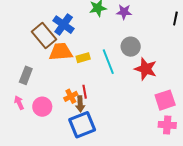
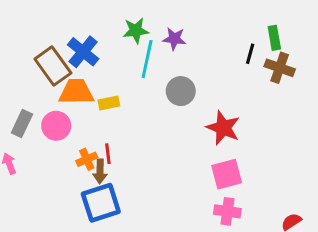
cyan line: (108, 62) -> (147, 59), moved, turned 30
red star: (146, 69) -> (223, 128), moved
pink circle: (42, 107) -> (56, 126), moved

